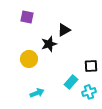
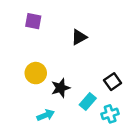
black star: (49, 44) -> (61, 88), moved
black square: (91, 66) -> (113, 82), turned -32

